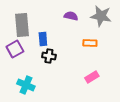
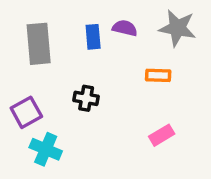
blue rectangle: (43, 39) -> (93, 37), moved
purple square: (15, 49) -> (26, 112), moved

